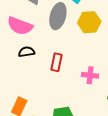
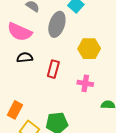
yellow hexagon: (89, 22) -> (89, 49), moved

